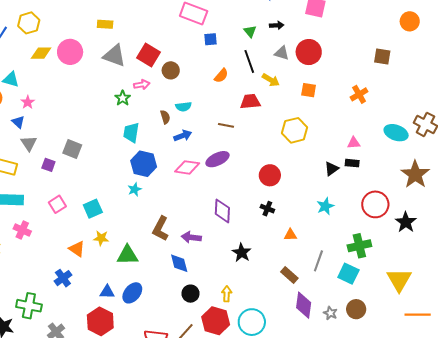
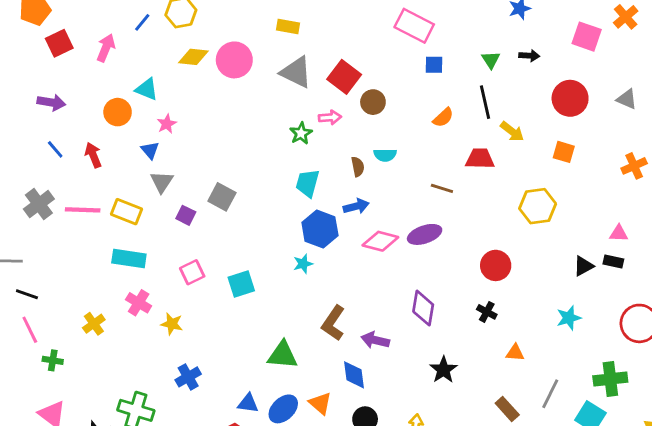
gray triangle: (282, 53) -> (627, 99), moved
blue arrow: (183, 136) -> (356, 206), moved
yellow star: (101, 238) -> (172, 324), moved
orange triangle: (77, 249) -> (320, 403), moved

